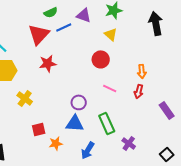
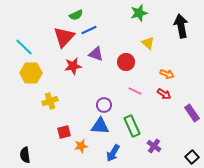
purple triangle: (84, 15) -> (96, 54), moved
yellow triangle: (111, 34) -> (148, 43), moved
orange arrow: (142, 71) -> (167, 74), turned -64
red arrow: (139, 91) -> (164, 94), turned -72
yellow cross: (25, 98) -> (50, 101), turned 35

